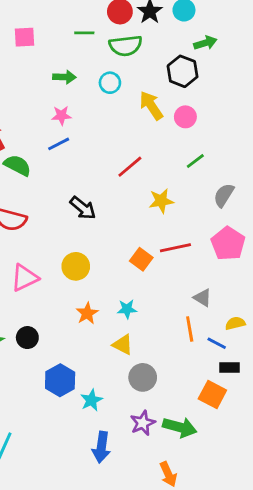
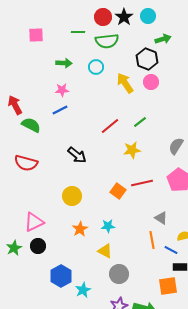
pink circle: (185, 117) -> (151, 82), moved
green line: (195, 161) -> (140, 122), moved
pink triangle: (25, 278) -> (34, 222), moved
orange square: (212, 394) -> (168, 286), turned -36

